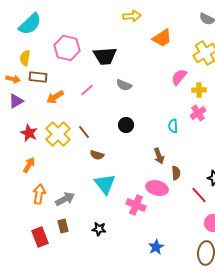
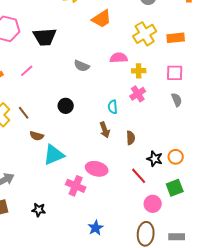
pink semicircle: (179, 77) -> (119, 58), turned 48
gray semicircle: (124, 85) -> (82, 66), moved
brown arrow: (159, 156) -> (105, 130), moved
brown semicircle: (176, 173) -> (131, 138), moved
cyan triangle: (105, 184) -> (54, 155), moved, turned 45

